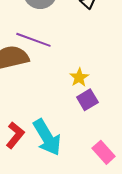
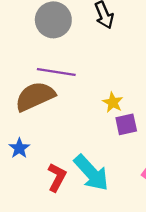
purple square: (87, 100) -> (126, 124), turned 30

